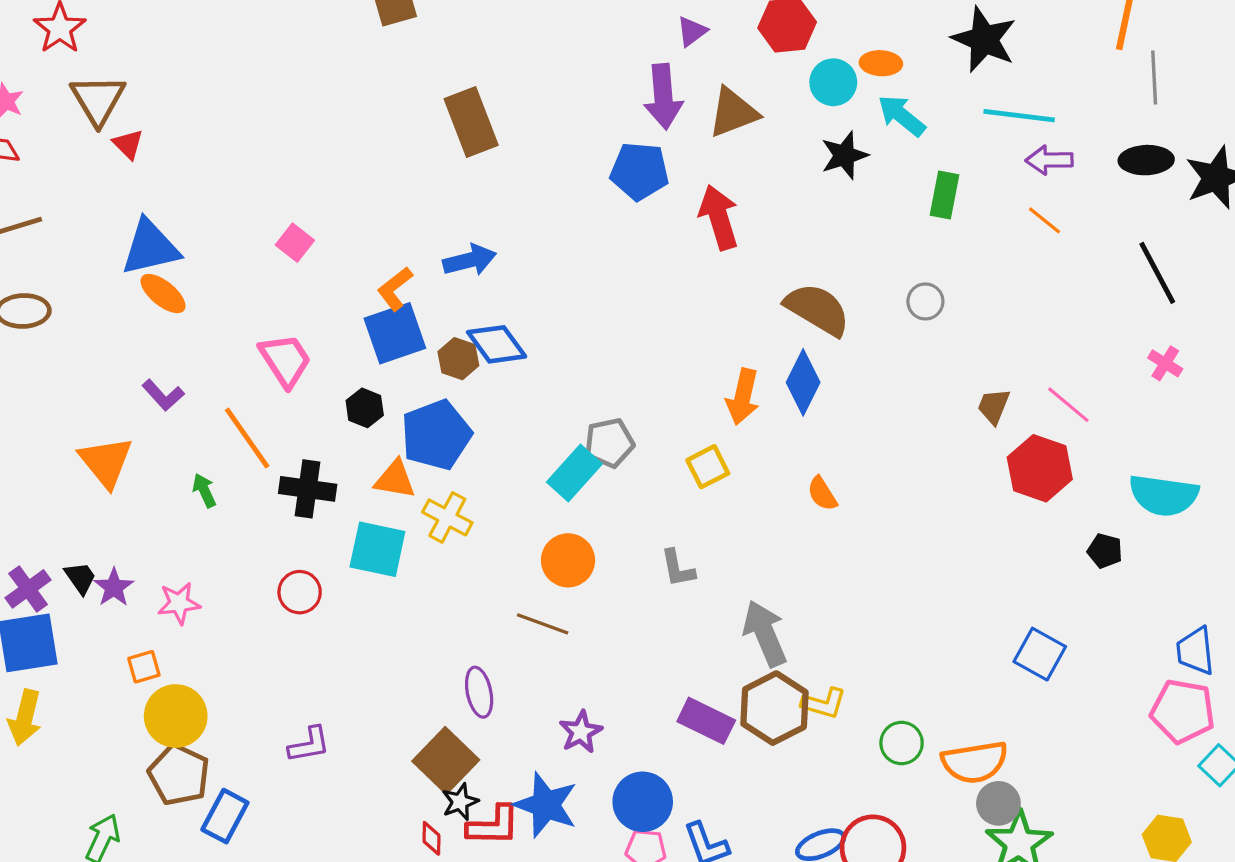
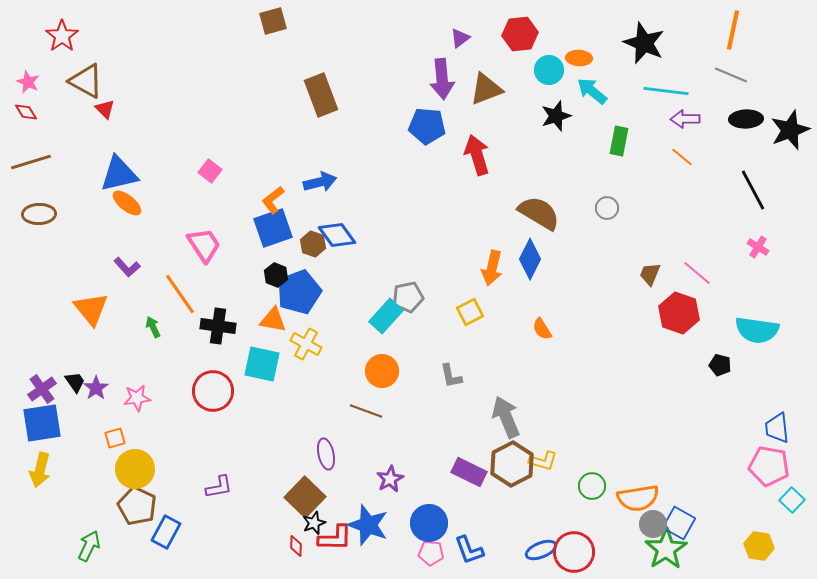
gray line: (1154, 78) -> (731, 75), moved, turned -64
brown triangle: (98, 100) -> (86, 81), turned -30
black hexagon: (365, 408) -> (276, 275), moved
red circle: (300, 592) -> (213, 391), size x1.5
blue square: (1040, 654) -> (679, 523), moved

